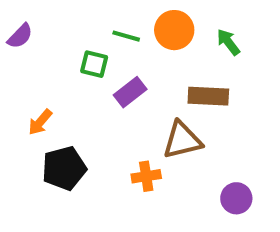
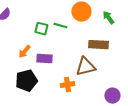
green line: (126, 36) -> (60, 26), moved
purple rectangle: (130, 92) -> (44, 59), moved, turned 42
orange arrow: (40, 122) -> (24, 52), moved

